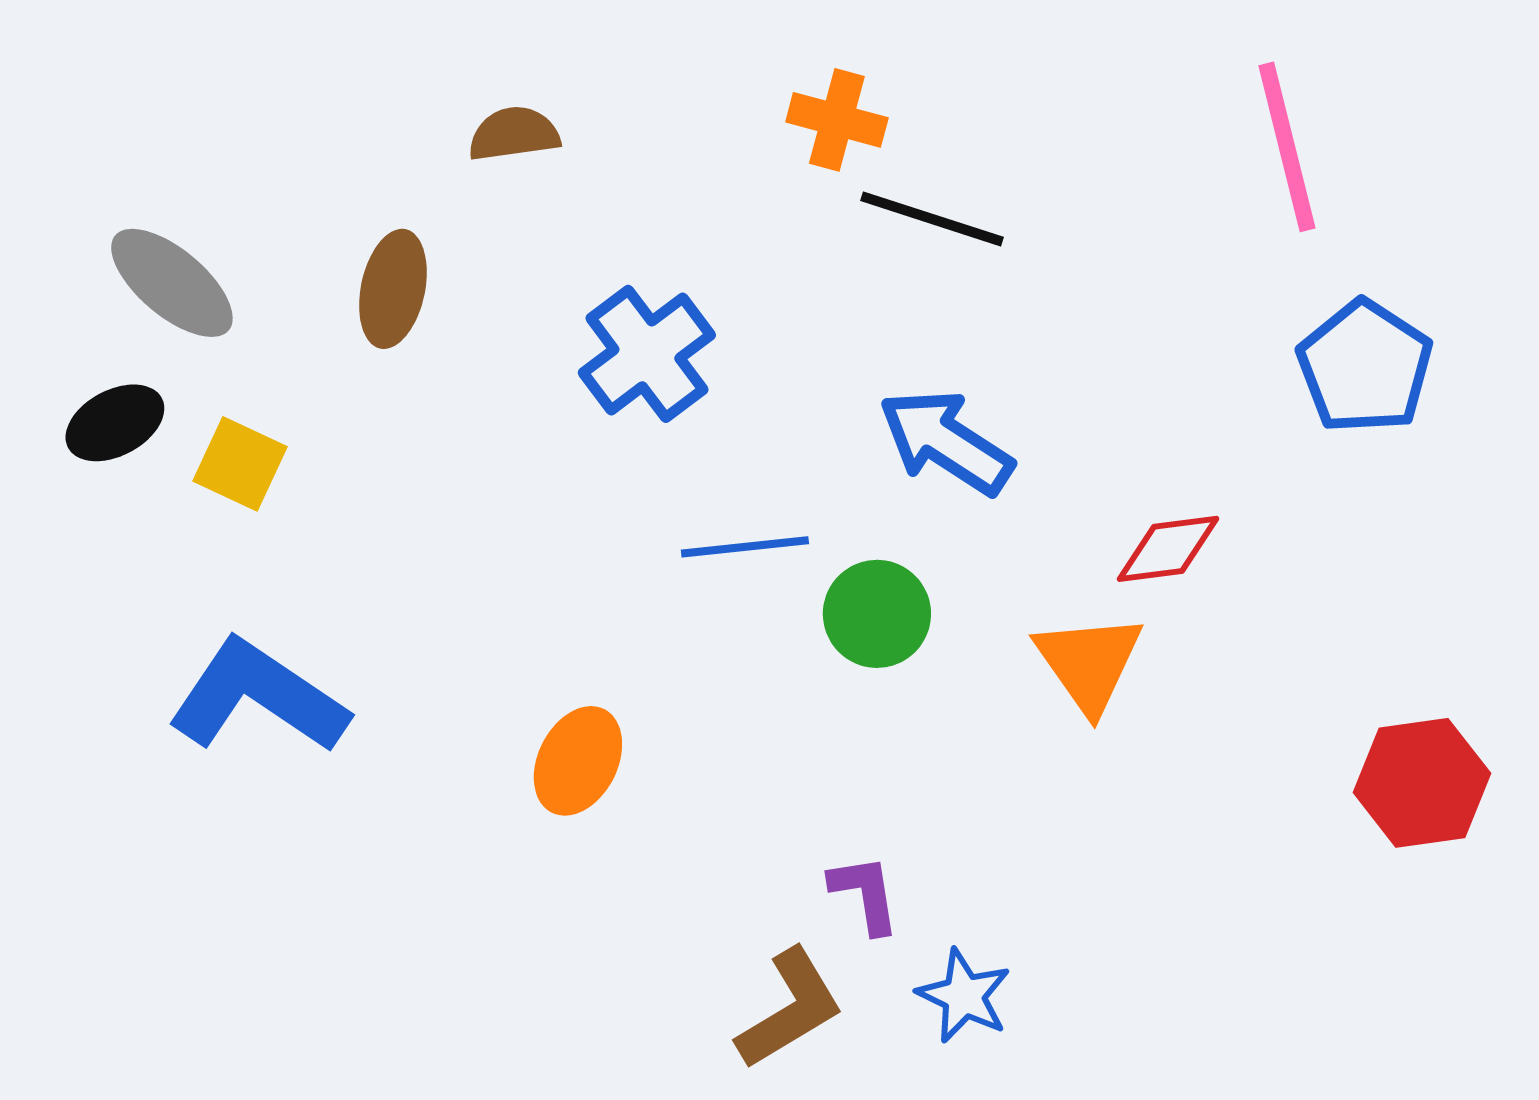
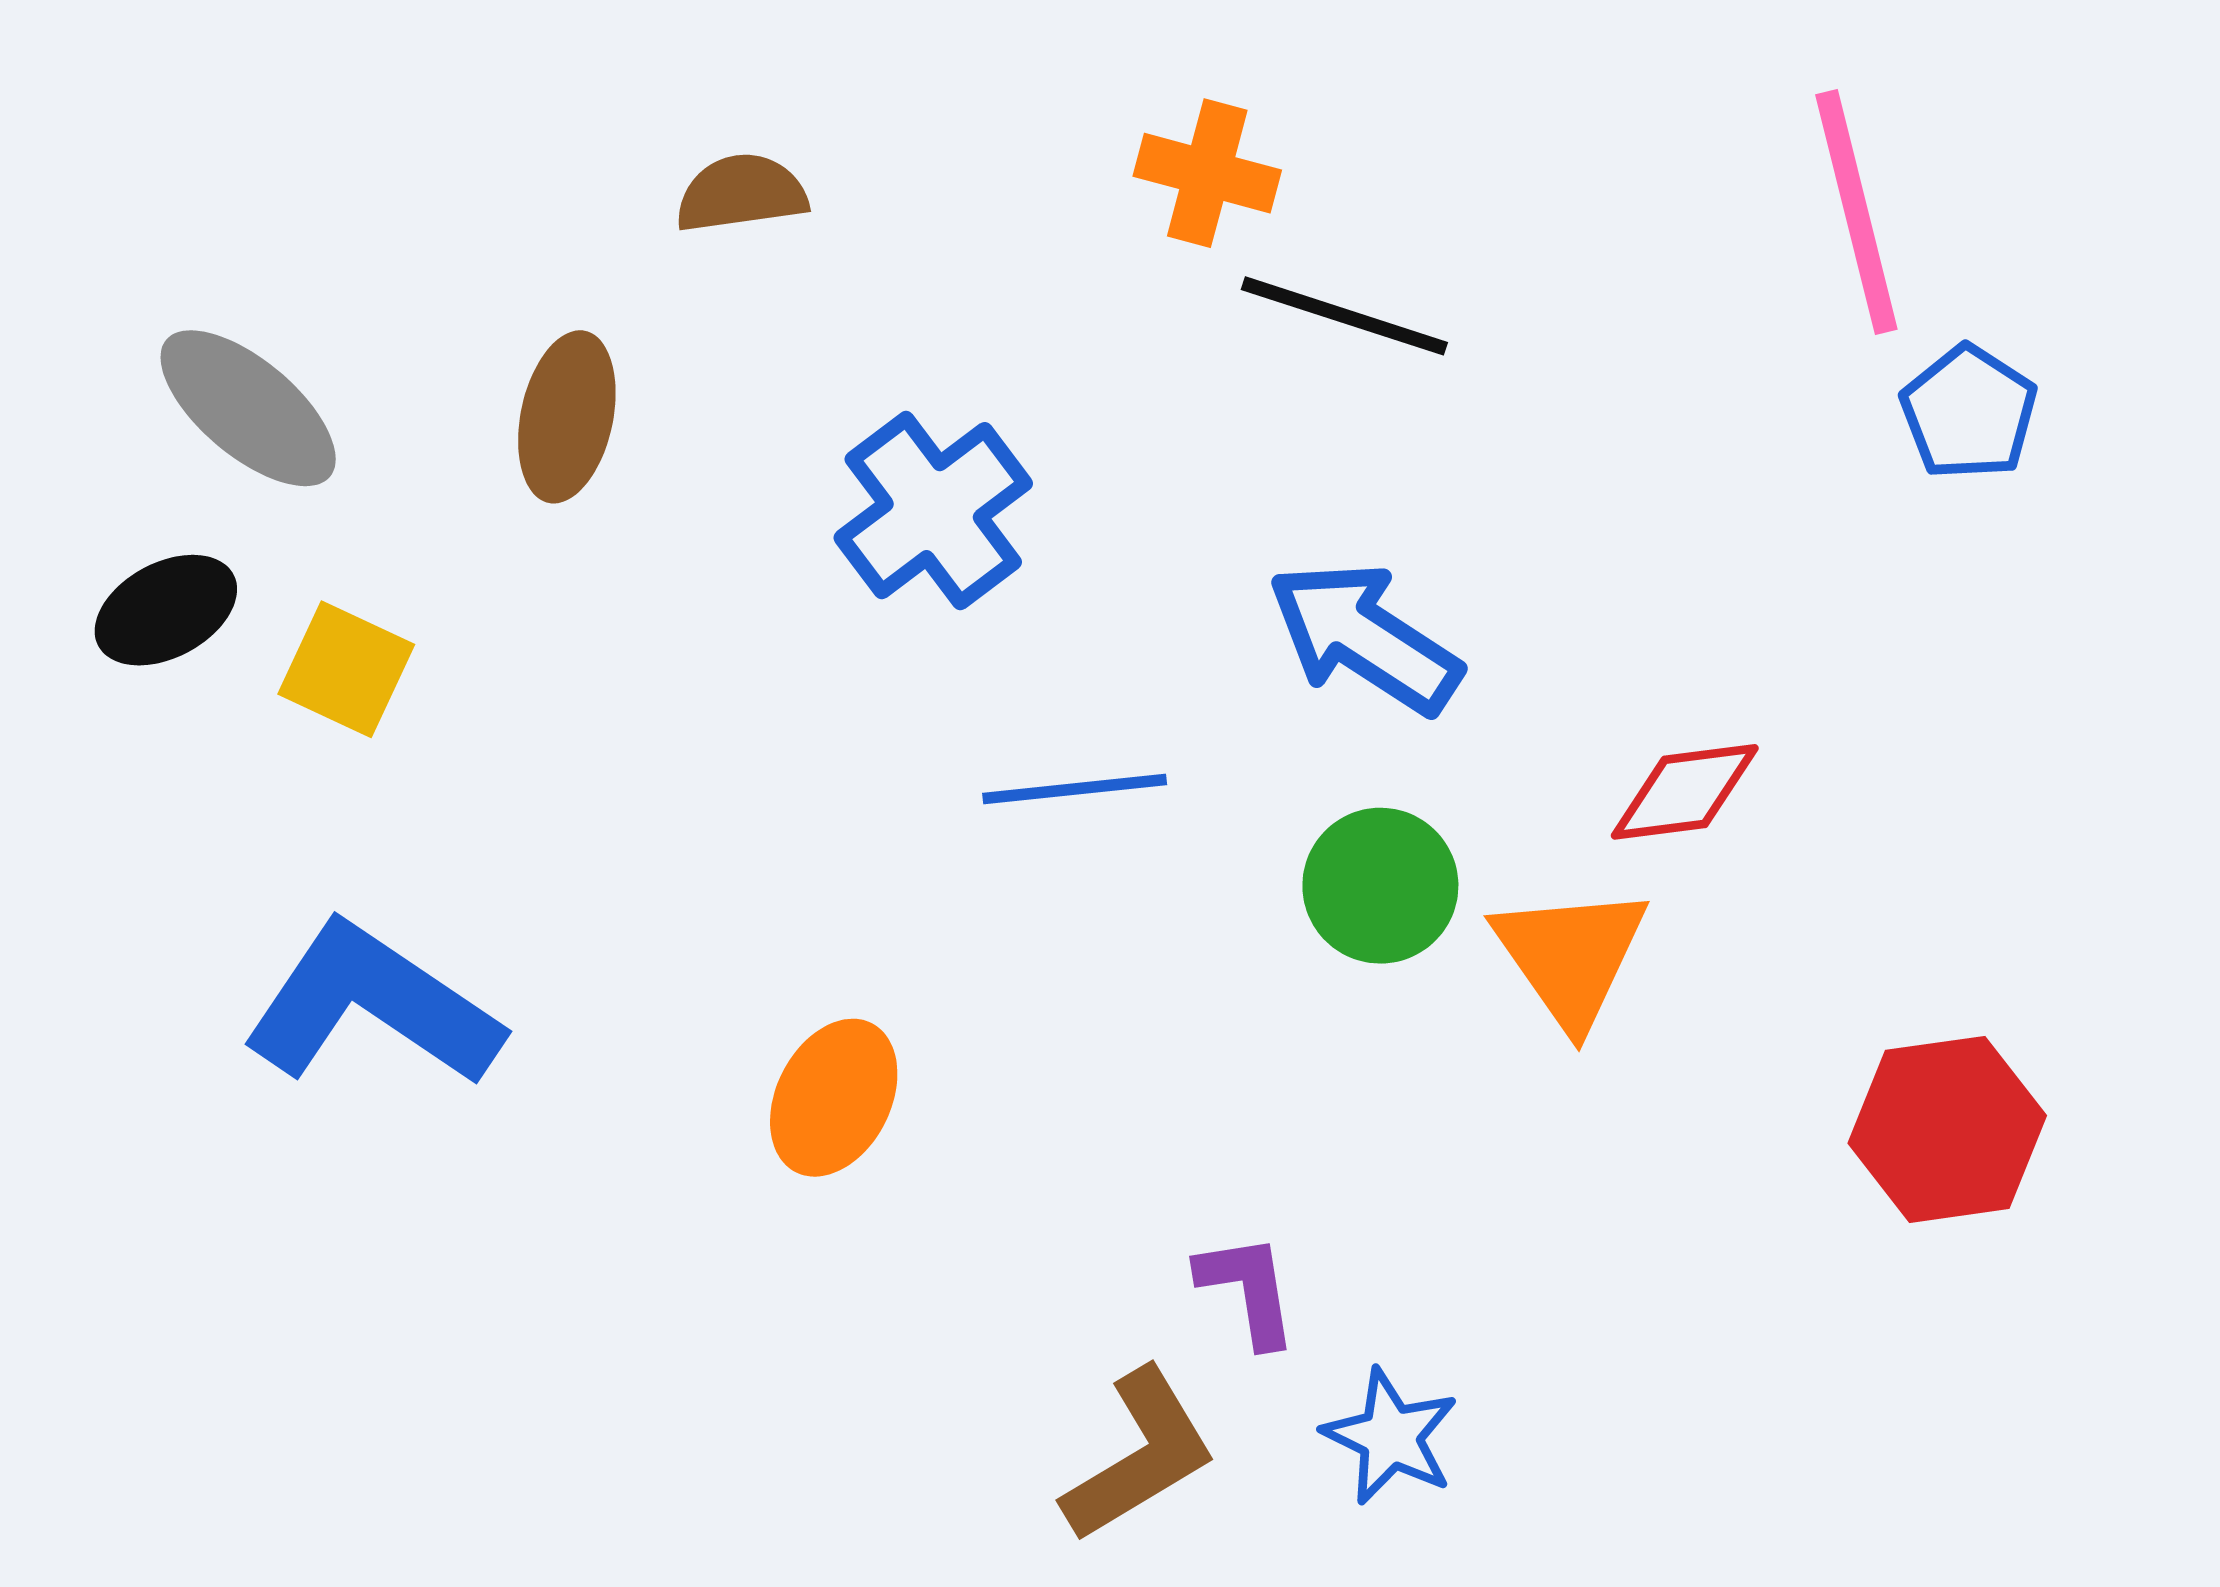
blue pentagon: (1365, 367) -> (1969, 413), moved, size x0.7
green circle: (877, 614) -> (1380, 886), moved
red hexagon: (1422, 783) -> (1947, 1129), moved

